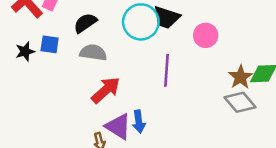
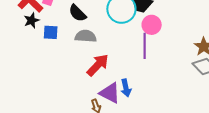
black semicircle: (85, 23) -> (77, 13), turned -96
pink circle: (206, 35) -> (152, 25), moved
black star: (25, 51) -> (32, 20), moved

